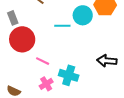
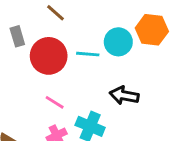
red circle: (22, 39) -> (49, 56), moved
black arrow: (107, 61) -> (124, 95), moved

